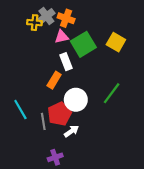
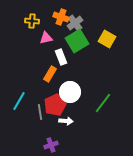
gray cross: (46, 16) -> (75, 23), moved
pink triangle: (62, 37) -> (46, 38), moved
green line: (112, 93) -> (103, 103), moved
cyan line: (20, 109) -> (19, 101), turned 60
white arrow: (71, 131) -> (66, 121), turned 40

